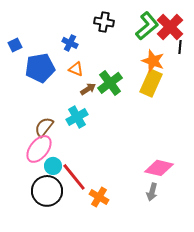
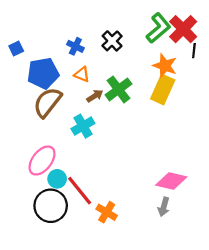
black cross: (104, 22) -> (112, 41), moved, turned 36
brown semicircle: (44, 127) -> (47, 102), moved, size x1.4

